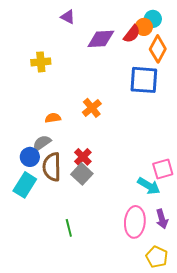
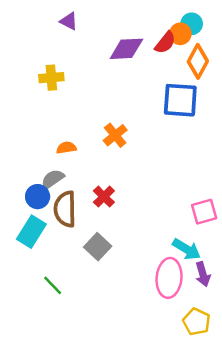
purple triangle: (68, 17) -> (69, 21), moved
gray square: (82, 174) -> (98, 247), moved
cyan arrow: (149, 186) -> (187, 249), moved
green line: (69, 228) -> (53, 285), moved, turned -30

